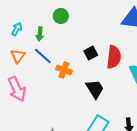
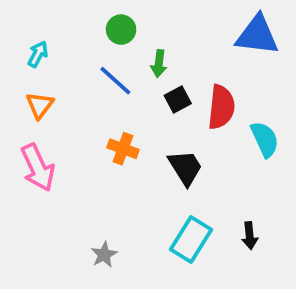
green arrow: (40, 34) -> (159, 64), moved
blue line: (43, 56) -> (115, 81), moved
orange cross: (64, 70) -> (123, 149), moved

